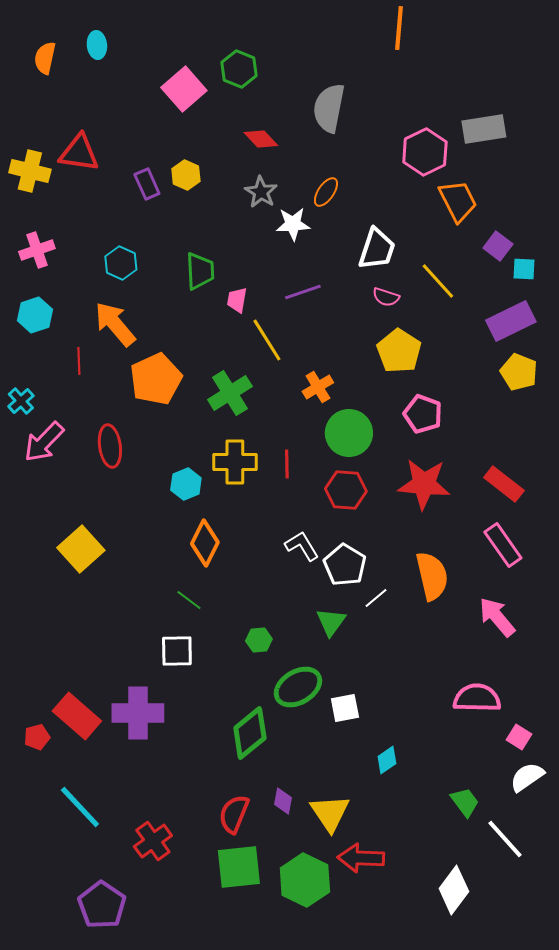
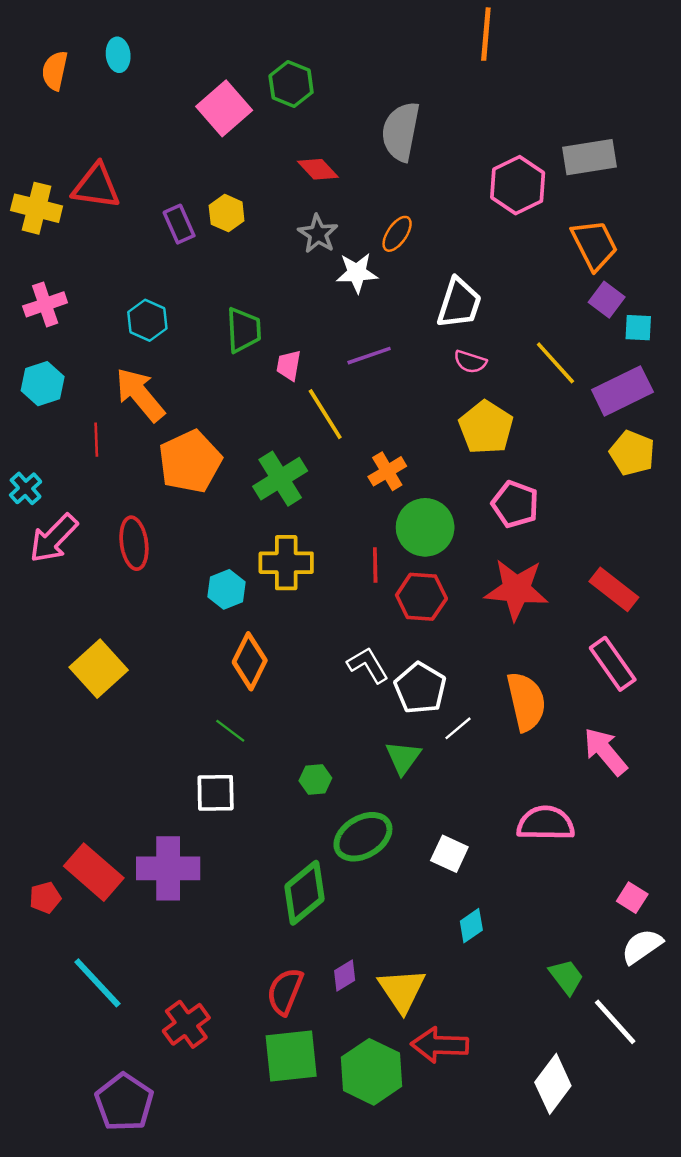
orange trapezoid: (458, 201) -> (594, 245), moved
yellow line: (438, 281) -> (555, 363), moved
red line: (287, 464) -> (375, 565), moved
pink semicircle: (477, 698) -> (546, 823), moved
white square: (345, 708) -> (449, 854), moved, turned 36
purple diamond: (283, 801) -> (345, 976), turned 48

